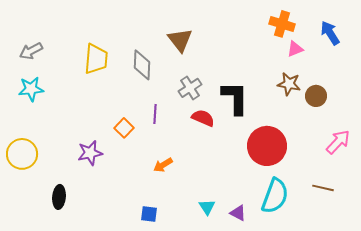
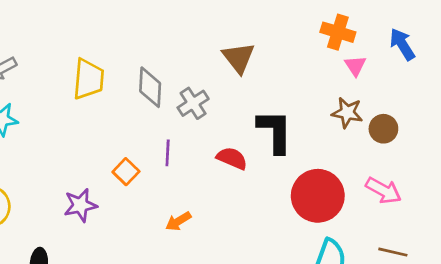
brown triangle: (180, 40) -> (239, 58), moved
pink triangle: (295, 49) -> (355, 66), turned -42
gray cross: (190, 88) -> (193, 103), moved
pink arrow: (338, 142) -> (383, 190), moved, turned 76

